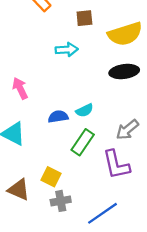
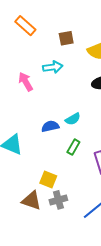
pink arrow: (20, 88) -> (26, 82), moved
green rectangle: (83, 142) -> (73, 147), size x0.7
brown triangle: (19, 190) -> (31, 201), moved

